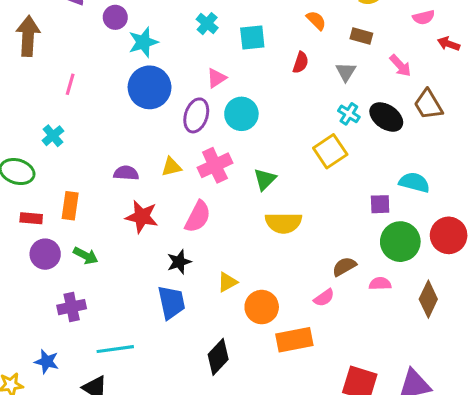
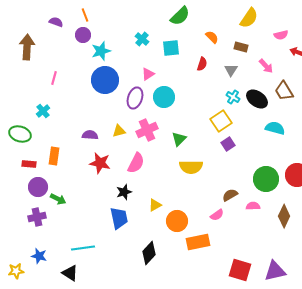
cyan semicircle: (414, 182) -> (275, 128), moved
purple square: (380, 204) -> (228, 144), moved, turned -32
green arrow: (86, 256) -> (58, 199), moved
purple cross: (72, 307) -> (37, 217), moved

